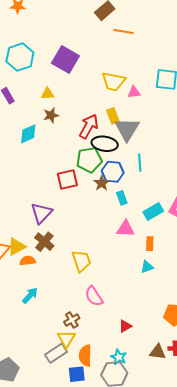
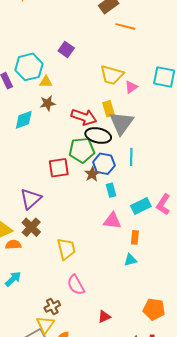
cyan hexagon: (20, 57) -> (29, 67), moved
purple square: (65, 59) -> (66, 49), size x0.6
pink triangle: (134, 92) -> (131, 87), turned -32
red arrow: (89, 126) -> (84, 117), turned 75

